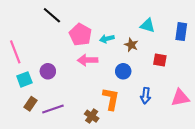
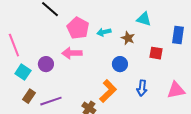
blue rectangle: (181, 32) -> (178, 35), moved
pink arrow: (88, 60) -> (72, 53), moved
cyan square: (24, 79) -> (23, 72), turned -35
orange L-shape: (111, 99) -> (108, 91), turned 35

